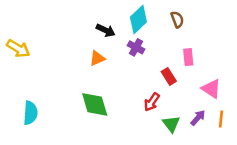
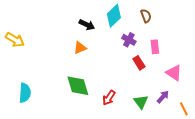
purple cross: (136, 47) -> (129, 40), moved
red arrow: (152, 102) -> (109, 98), moved
orange line: (221, 119) -> (184, 109), moved, turned -32

